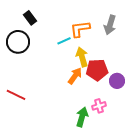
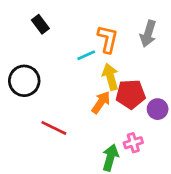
orange L-shape: (80, 29) -> (108, 39), turned 110
black circle: (18, 42) -> (24, 81), moved
red line: (16, 95) -> (54, 128), moved

